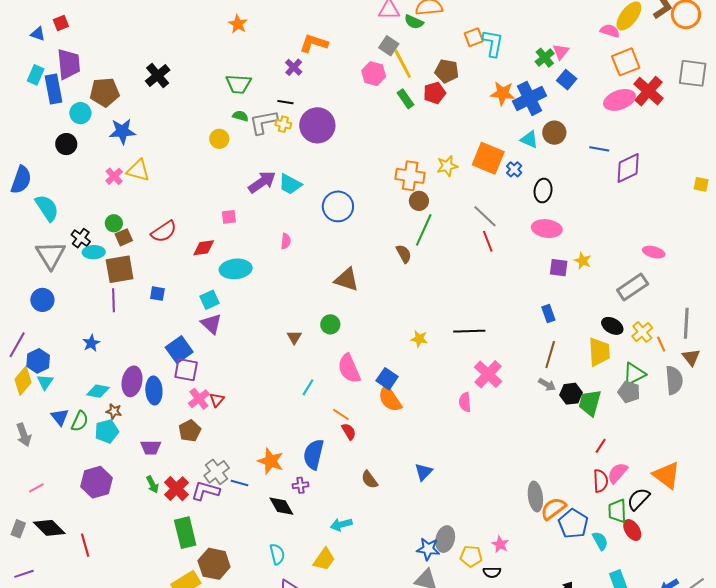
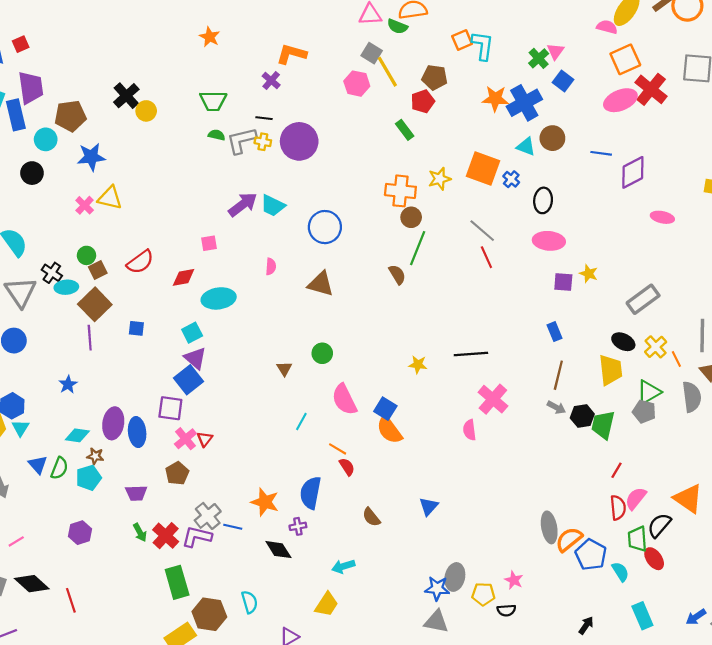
green rectangle: (405, 99) -> (405, 130), moved
yellow circle: (219, 139) -> (146, 111), moved
pink ellipse: (654, 252) -> (662, 217), moved
brown square: (120, 269) -> (95, 304), turned -32
brown triangle: (347, 279) -> (321, 284), moved
blue square: (179, 350) -> (189, 380), moved
purple hexagon: (96, 482) -> (80, 533), size x0.7
cyan semicircle: (277, 554) -> (249, 602), moved

